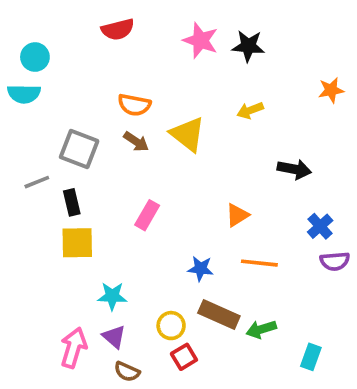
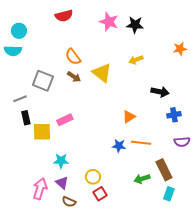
orange semicircle: (134, 105) -> (73, 57), turned 42
black rectangle: (72, 202) -> (26, 118), moved
pink rectangle: (147, 215) -> (65, 120), moved, turned 35
blue cross: (320, 226) -> (174, 115), moved, turned 32
blue star: (200, 269) -> (119, 146), moved
brown rectangle: (219, 315) -> (164, 170), moved, turned 40

